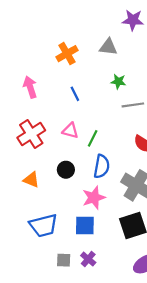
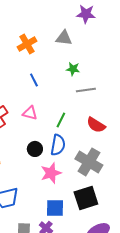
green line: (93, 138) -> (61, 120), moved
black circle: (66, 170) -> (35, 149), moved
blue square: (85, 226) -> (55, 208), moved

